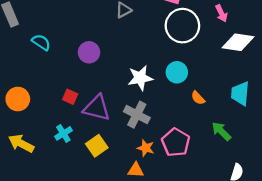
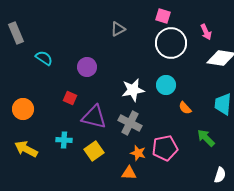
red square: (70, 97) -> (70, 98), moved
cyan cross: (63, 133) -> (64, 140), turned 35
pink pentagon: (176, 142) -> (165, 148), turned 30

